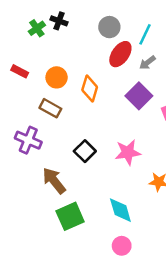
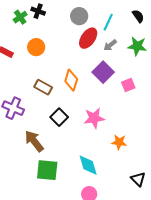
orange circle: (57, 77) -> (36, 47), moved
orange diamond: (90, 88) -> (71, 80), moved
brown rectangle: (50, 108) -> (43, 87), moved
green square: (70, 216) -> (47, 170), turned 30

